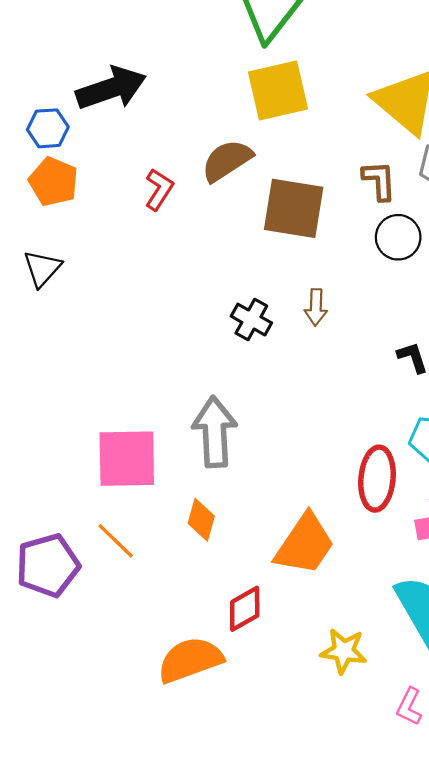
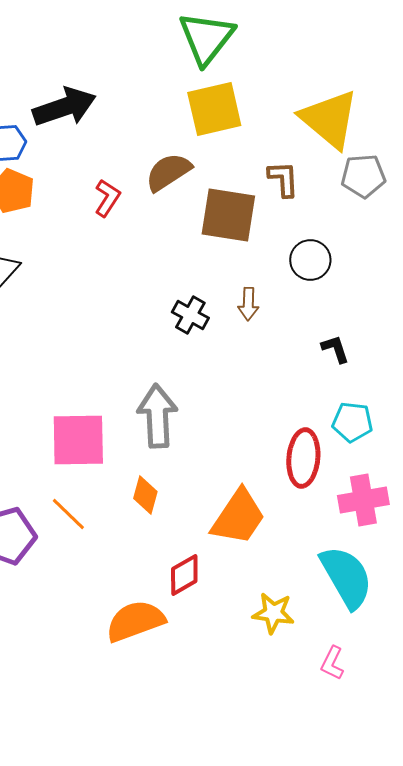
brown L-shape: (379, 181) -> (283, 179), moved
black circle: (398, 237) -> (310, 260), moved

